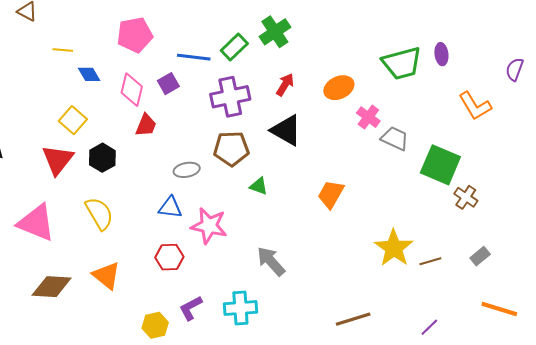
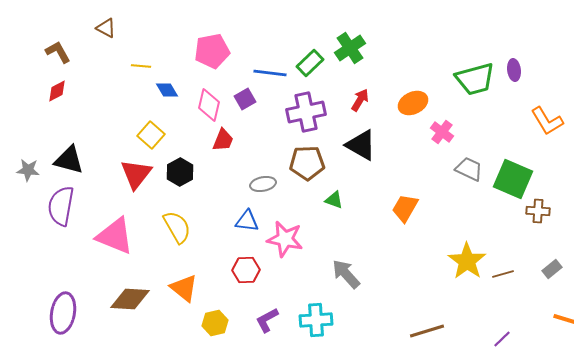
gray trapezoid: (395, 138) -> (469, 169), moved
brown cross: (466, 197) -> (538, 211), turned -30
yellow hexagon: (155, 325) -> (215, 323), moved

